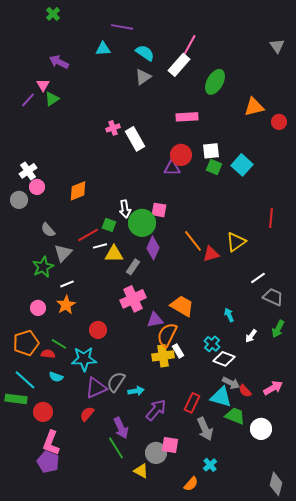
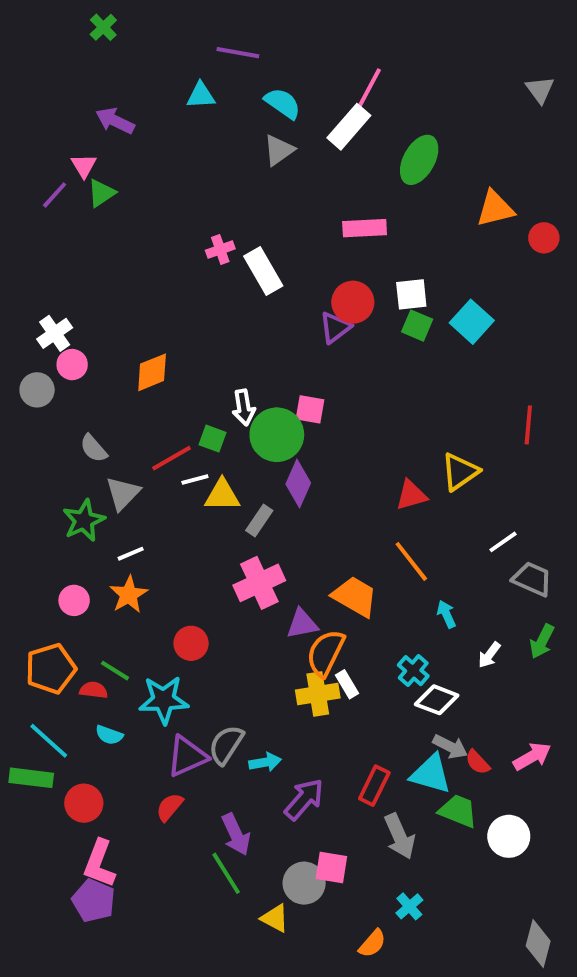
purple triangle: (172, 168) -> (335, 327), turned -36
orange line: (193, 241) -> (411, 561), moved

